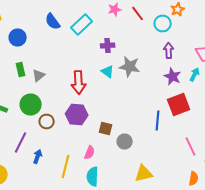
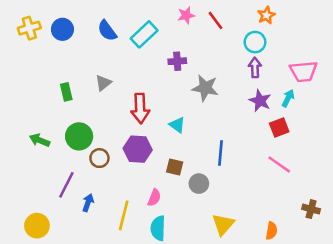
cyan circle: (163, 24) -> (255, 42), moved
blue circle: (18, 38) -> (62, 29), moved
cyan triangle: (108, 72) -> (177, 125), moved
gray triangle: (39, 76) -> (103, 83), moved
red square: (179, 104) -> (279, 127), moved, size x0.7
blue line: (158, 120) -> (221, 153), moved
pink line: (191, 146) -> (279, 164), moved, turned -30
yellow triangle: (144, 174) -> (223, 224), turned -36
orange semicircle: (194, 178) -> (272, 231), moved

